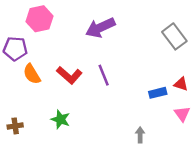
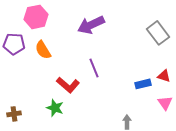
orange semicircle: (32, 74) -> (43, 50), moved
red L-shape: (69, 75) -> (68, 85), moved

